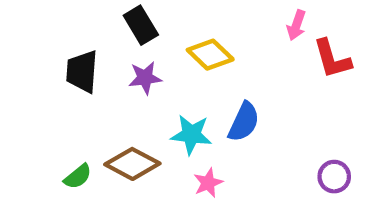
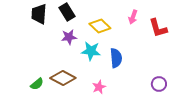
pink arrow: (296, 25) -> (133, 17), moved
black trapezoid: (82, 71) -> (39, 14), moved
blue semicircle: (244, 122) -> (116, 58), turned -30
cyan star: (191, 135) -> (91, 51), moved

